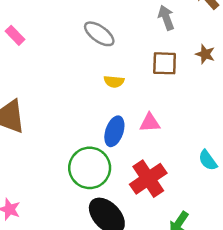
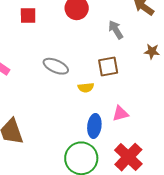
gray ellipse: (99, 34) -> (56, 66), moved
brown square: (165, 63) -> (108, 66), moved

